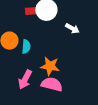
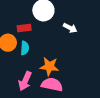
red rectangle: (32, 11) -> (24, 28), moved

